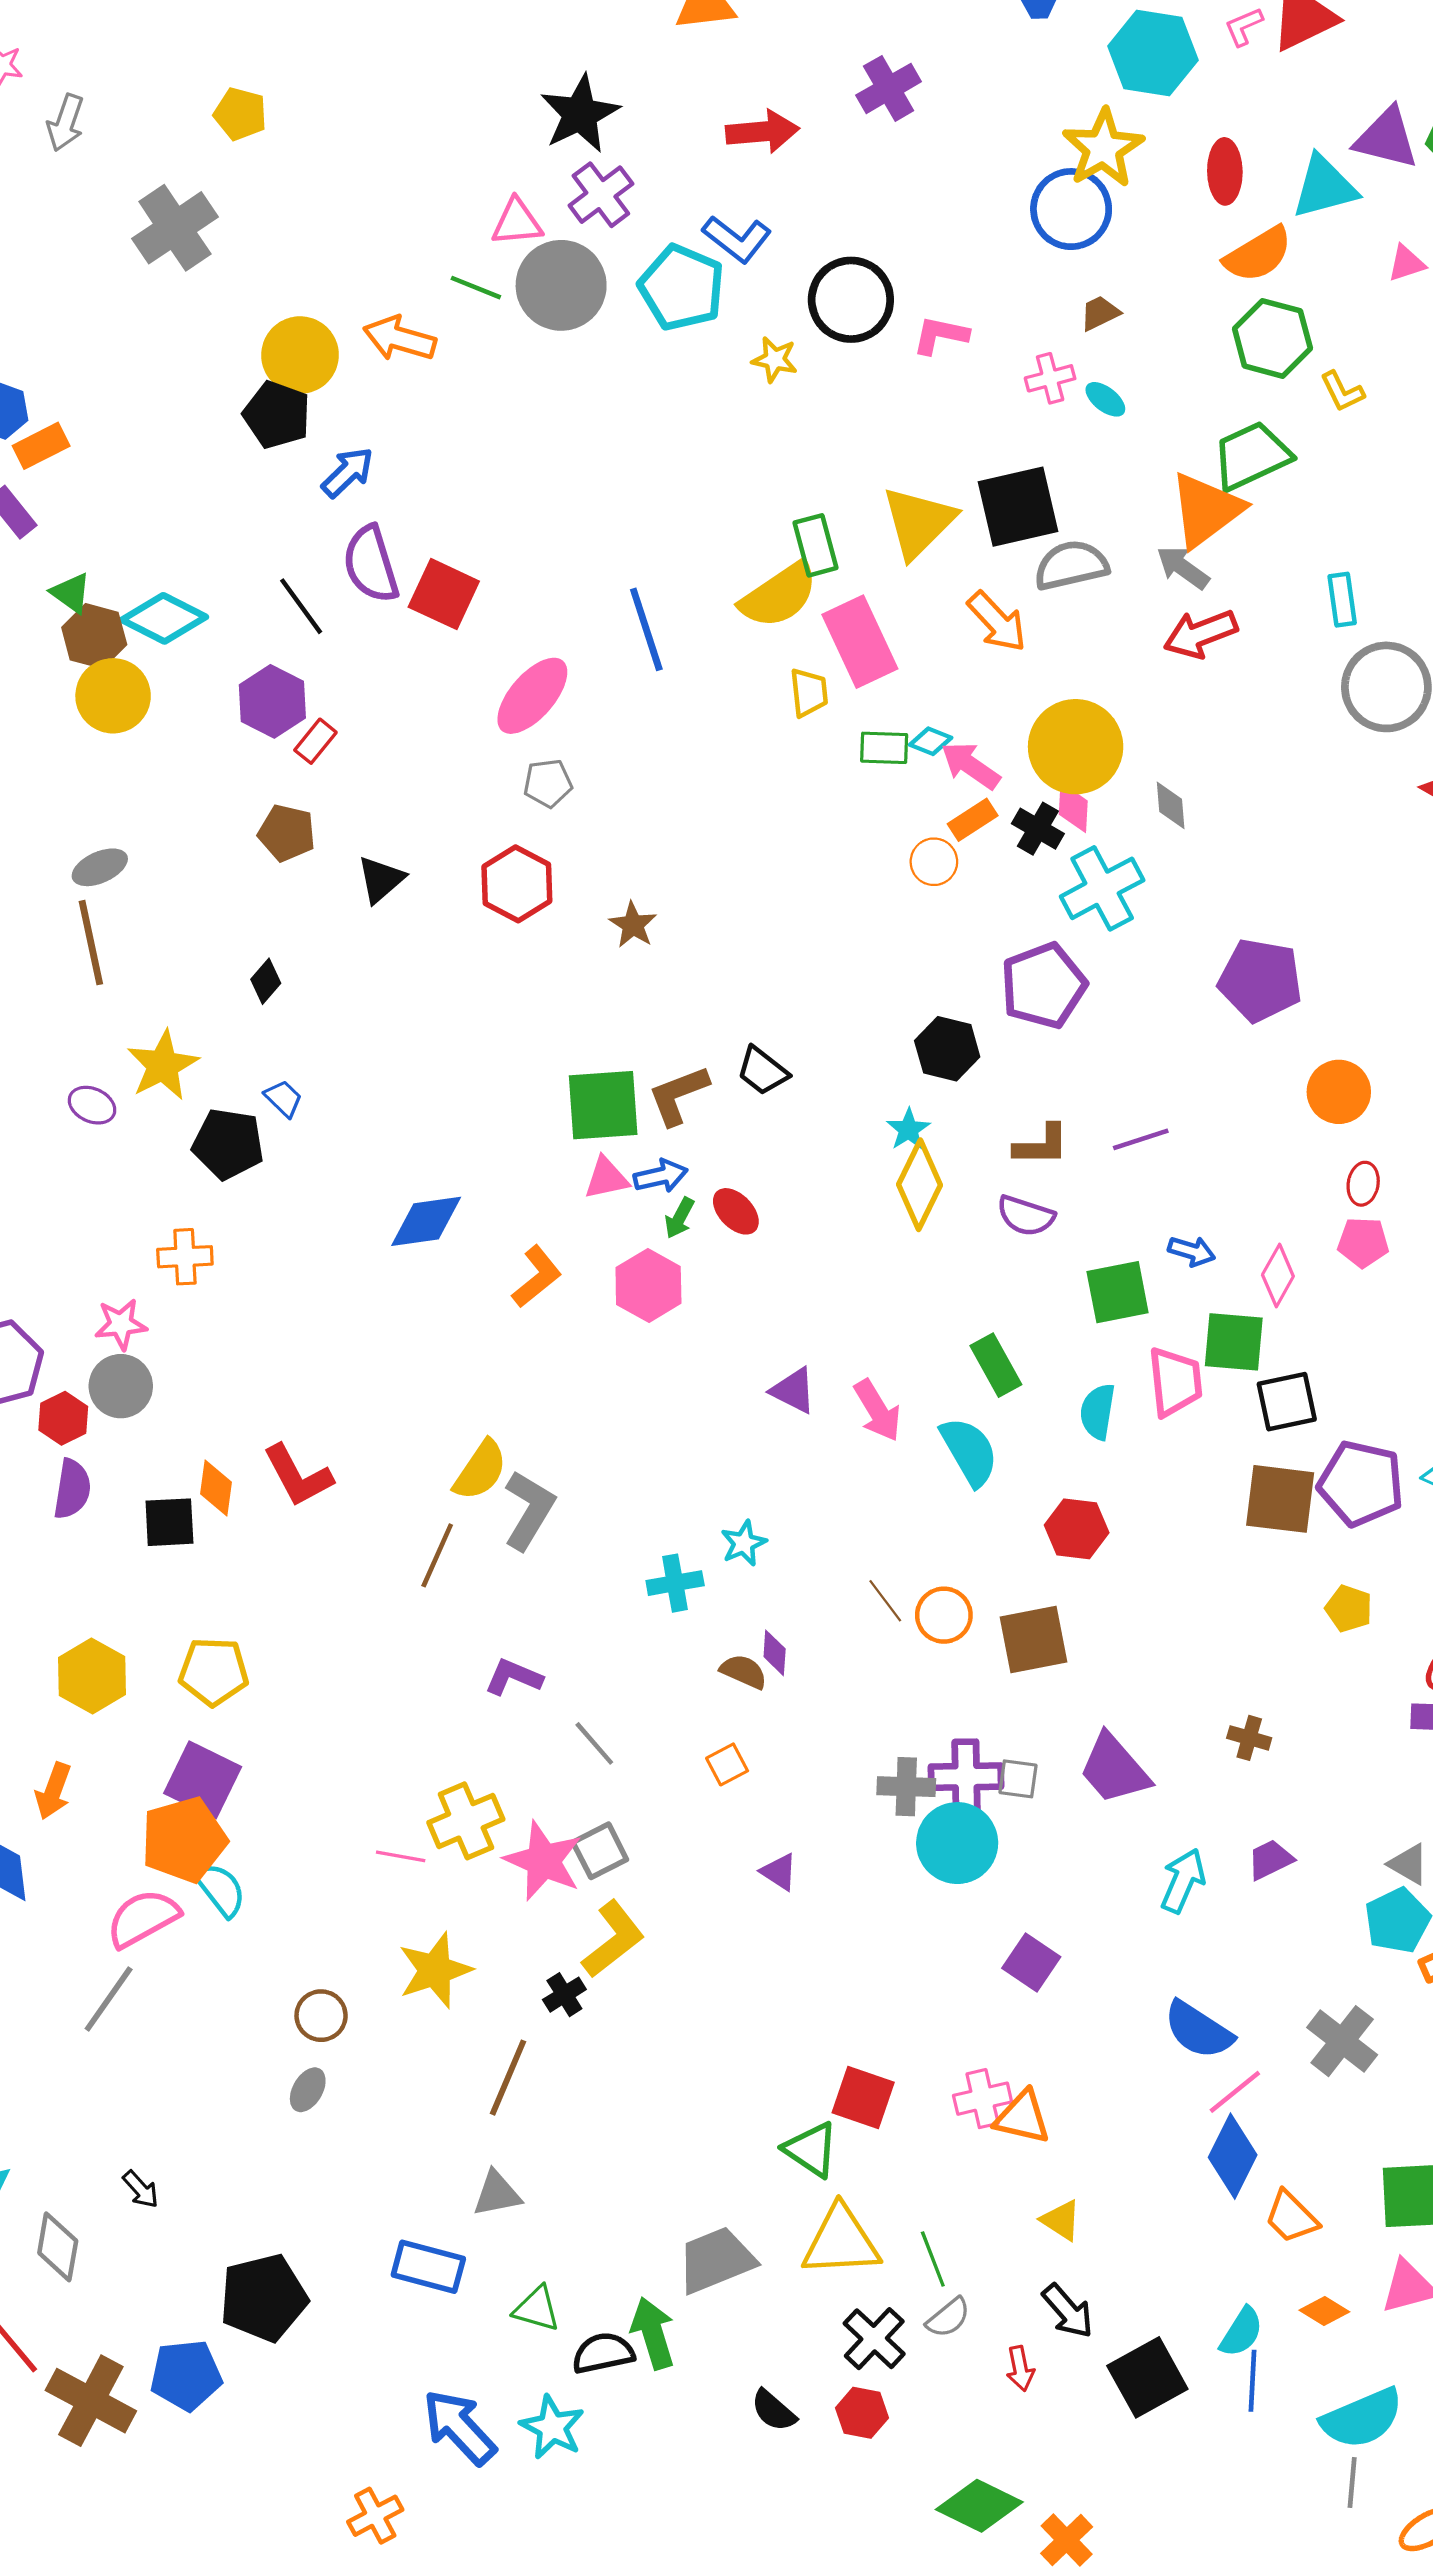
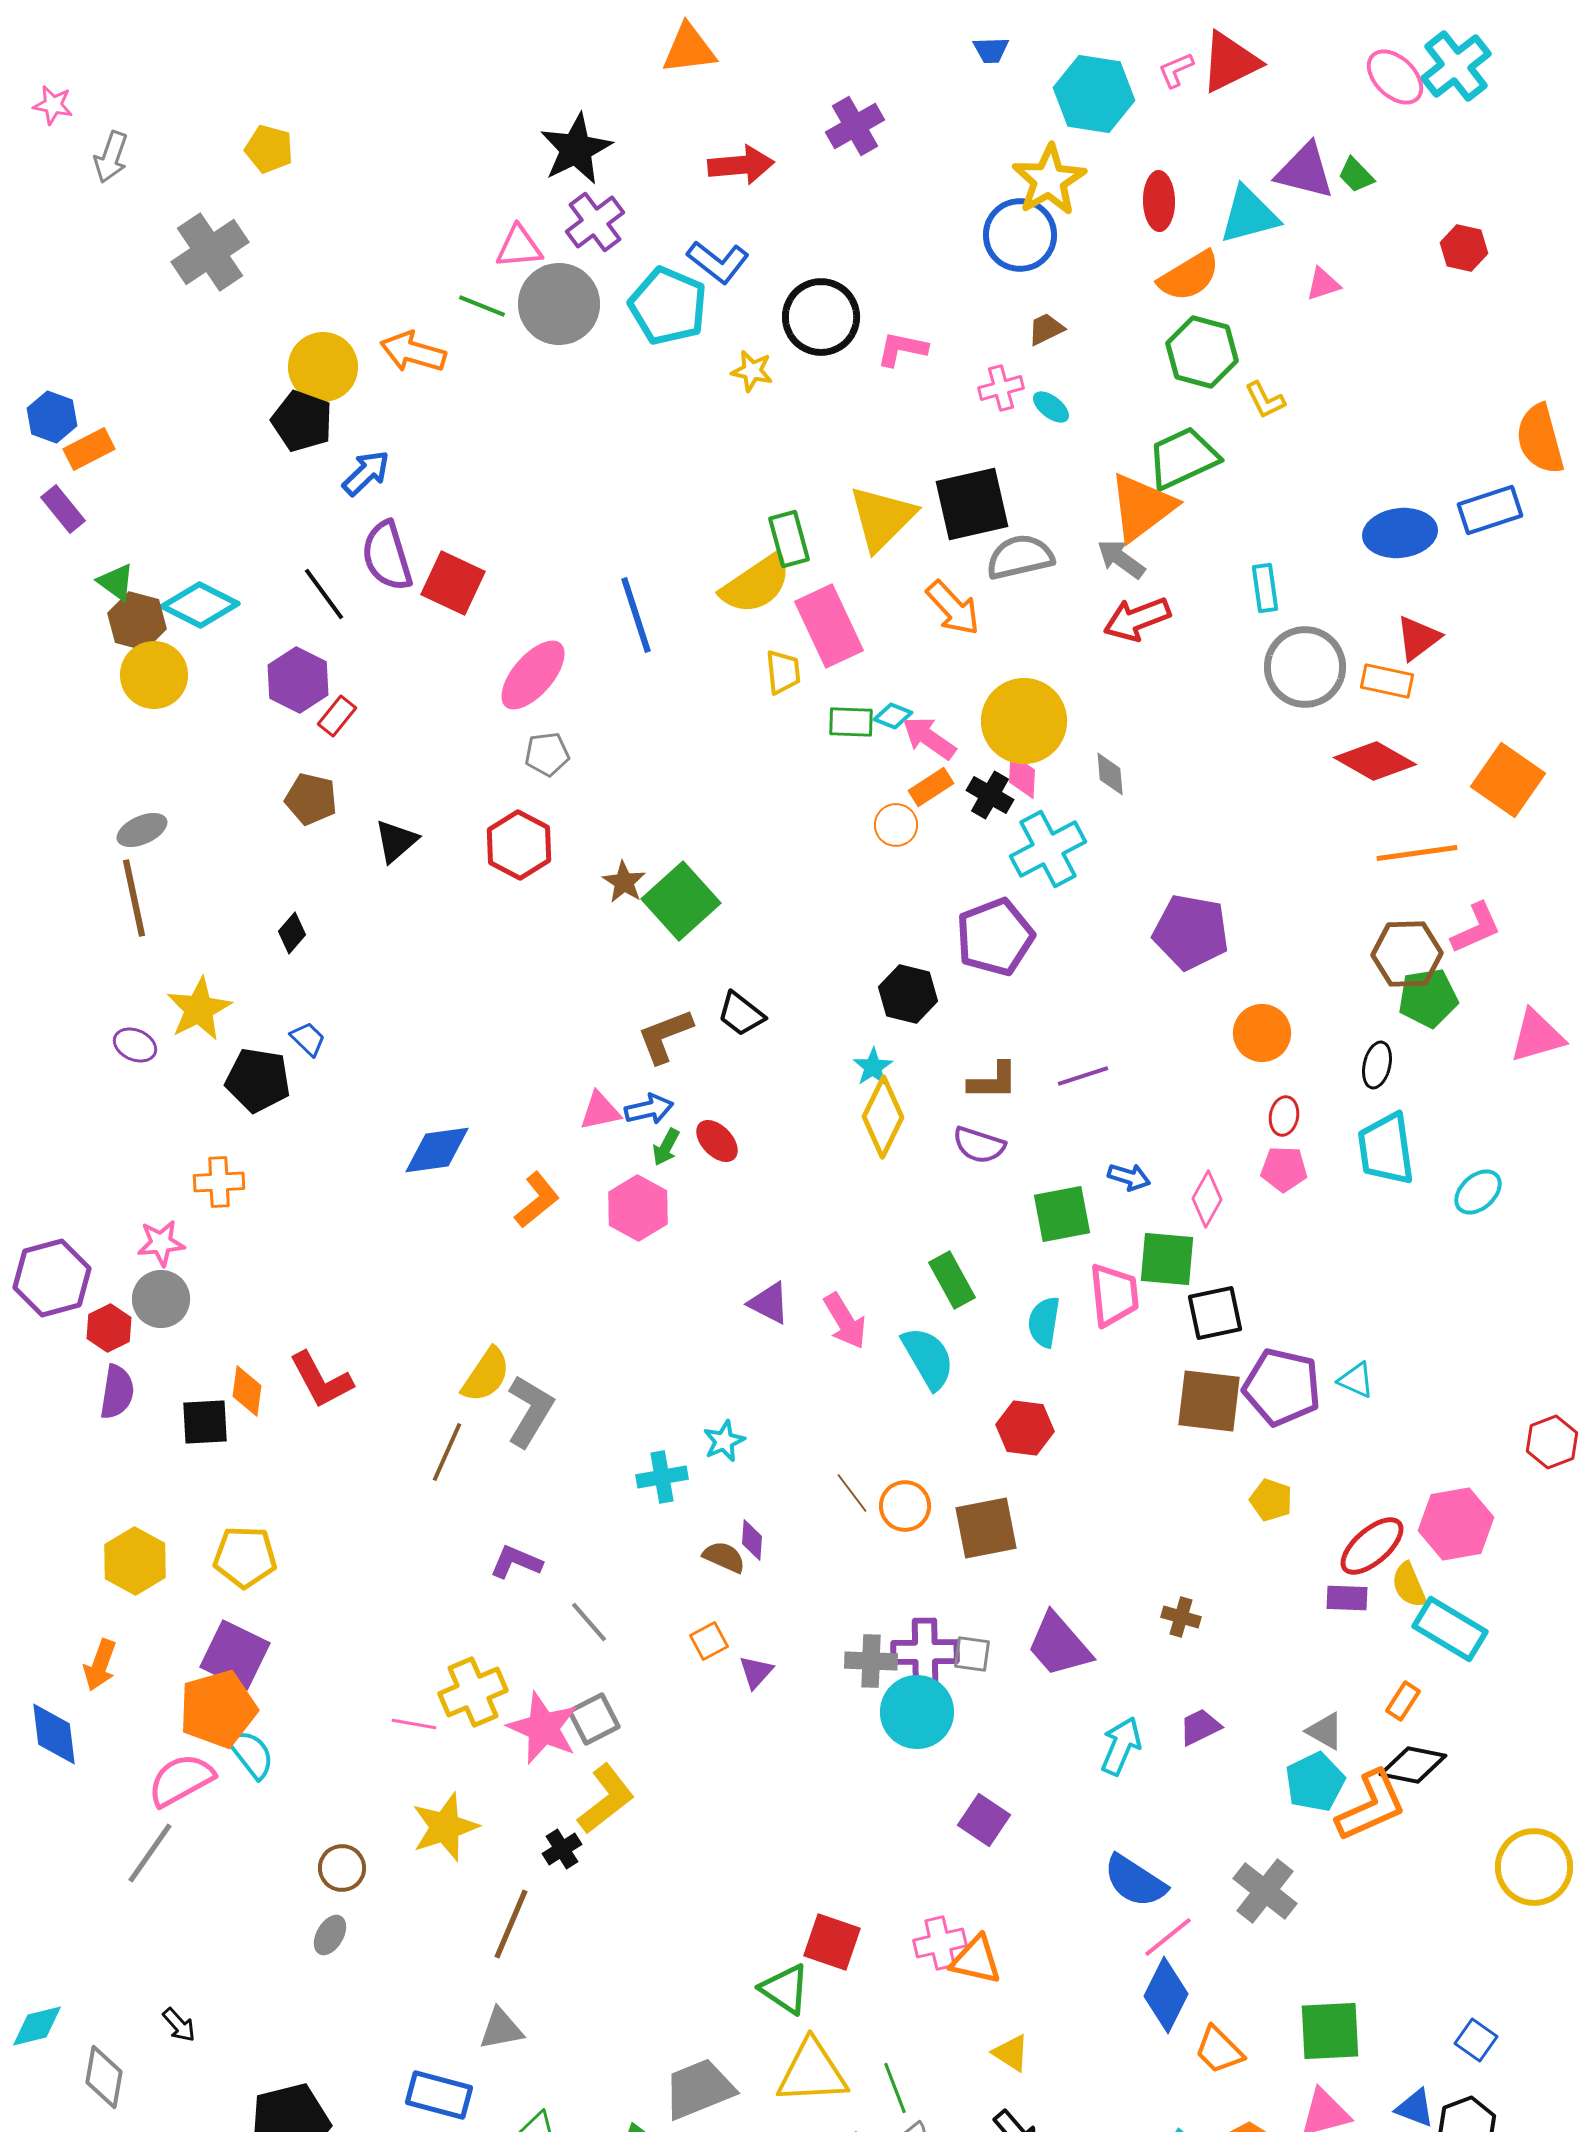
green square: (603, 1105) -> (681, 901), moved, turned -38
purple triangle: (779, 1872) -> (756, 1672), moved, turned 39

